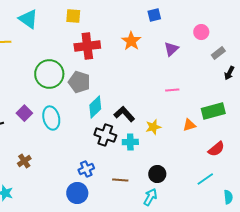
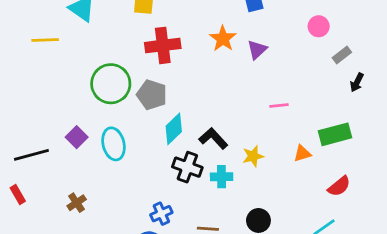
purple triangle: (171, 49) -> (257, 50), moved

